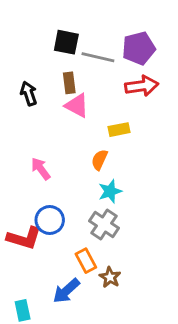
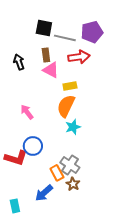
red arrow: (142, 86) -> (79, 57), moved
yellow rectangle: (119, 130) -> (70, 86), moved
orange semicircle: (99, 160) -> (66, 106), size x1.6
gray cross: (104, 225) -> (70, 165), moved

